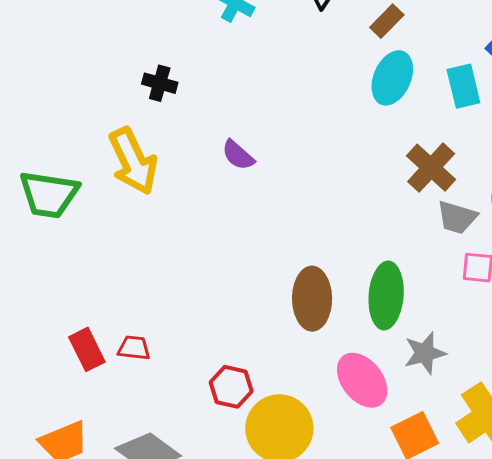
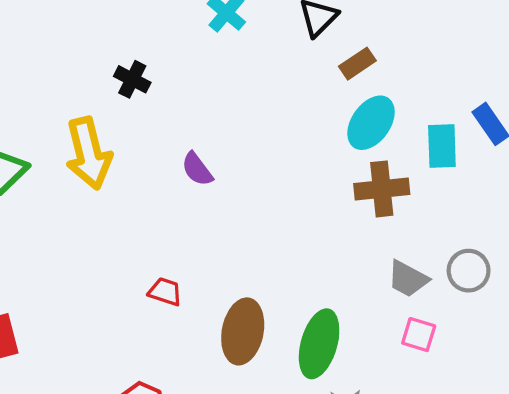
brown rectangle: (387, 21) -> (357, 64), moved
brown cross: (431, 168) -> (382, 189), moved, turned 30
red trapezoid: (134, 348) -> (165, 292), moved

